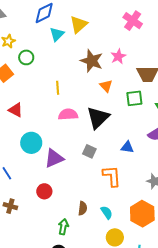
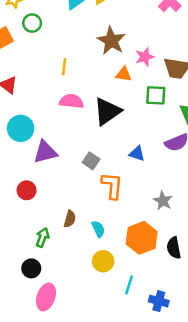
pink star: (118, 56) -> (145, 57), moved
orange triangle: (106, 86) -> (124, 74), turned -48
gray square: (89, 151) -> (91, 161), moved

